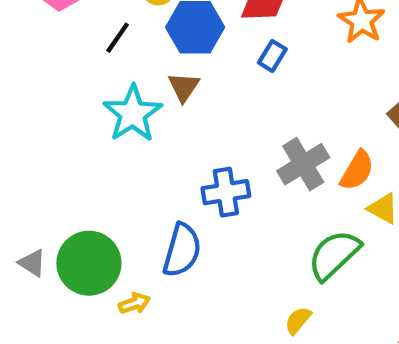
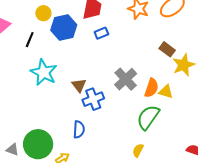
blue rectangle: (272, 56) -> (101, 33), turned 48
brown triangle: (184, 87) -> (79, 85), moved
orange semicircle: (357, 170) -> (151, 88), moved
blue semicircle: (182, 250) -> (79, 129), size x0.7

